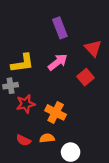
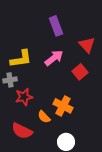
orange cross: (56, 112) -> (63, 106), moved
orange semicircle: (47, 138) -> (44, 117), moved, turned -128
red semicircle: (23, 140) -> (22, 131), size x1.5

